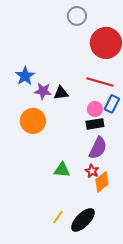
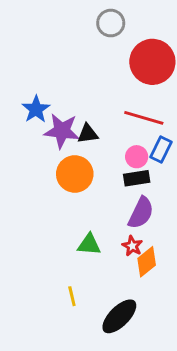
purple star: (43, 91) -> (62, 131), size x1.4
orange circle: (33, 121) -> (75, 174), moved
yellow line: (58, 217) -> (72, 296), moved, turned -48

